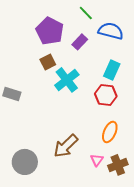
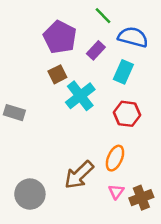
cyan rectangle: (112, 70) -> (123, 72), moved
orange ellipse: (110, 132) -> (115, 158), moved

